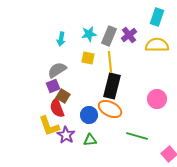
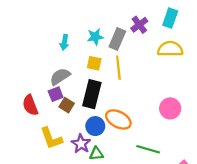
purple cross: (129, 35) -> (139, 25), moved
black rectangle: (112, 86) -> (92, 94), moved
red semicircle: (57, 108) -> (30, 105), moved
purple star: (66, 135) -> (81, 144), moved

